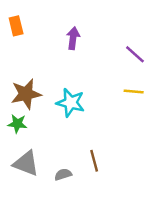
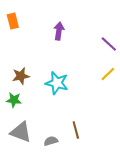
yellow line: (134, 91) -> (108, 74), turned -49
brown star: (26, 94) -> (21, 76), size x0.7

